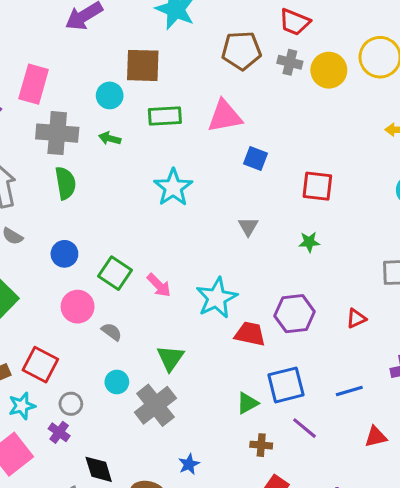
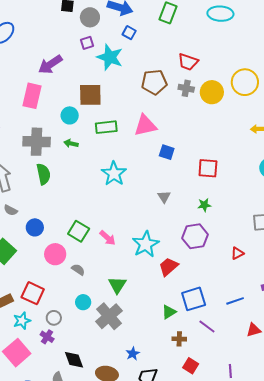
pink rectangle: (34, 84) -> (32, 96), moved
blue circle: (64, 254) -> (35, 227), moved
purple hexagon: (295, 314) -> (195, 236), moved
red trapezoid: (250, 334) -> (168, 267), turned -50

